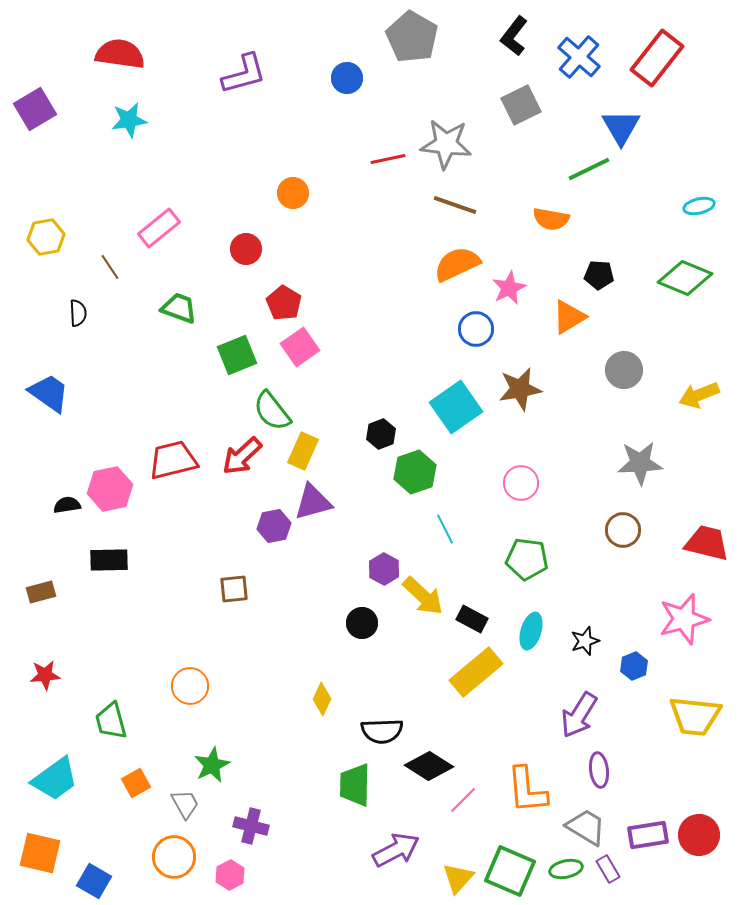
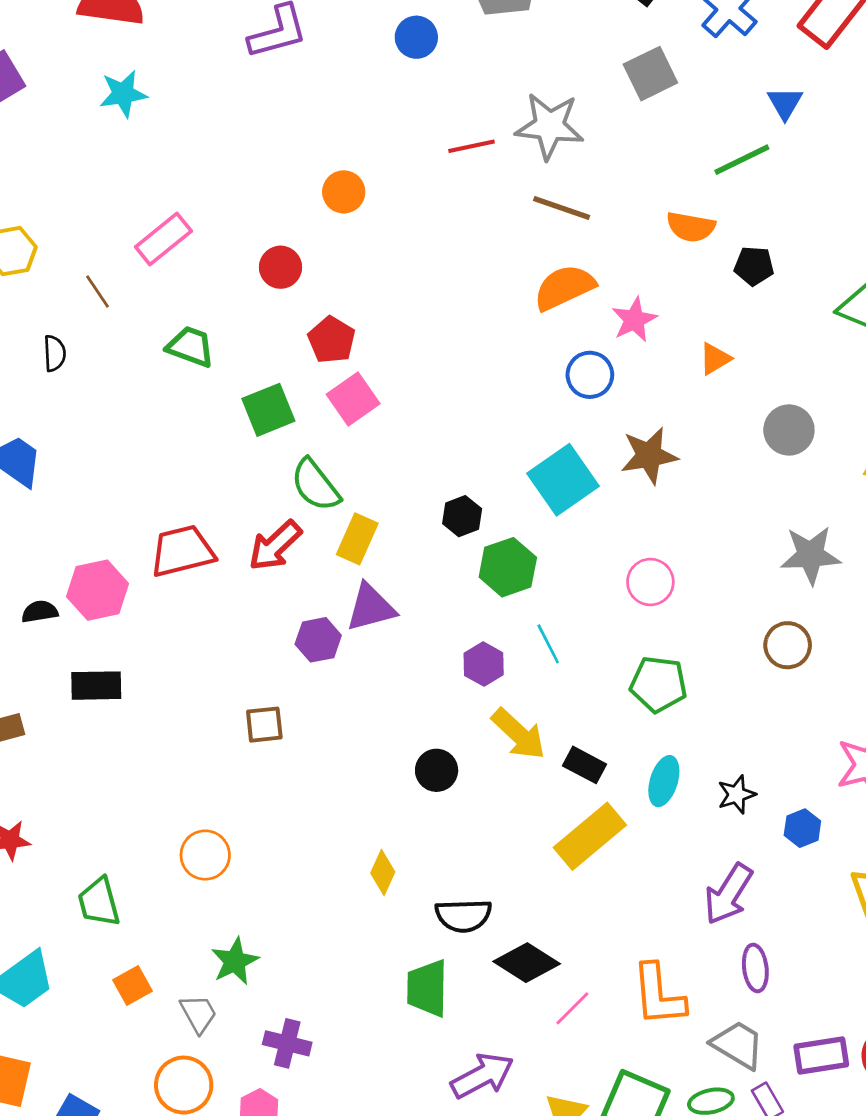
blue triangle: (621, 127) -> (785, 103), size x0.7
black pentagon: (599, 275) -> (754, 266), moved
orange triangle: (569, 317) -> (715, 359), size x0.7
purple hexagon: (384, 569) -> (484, 664), moved

